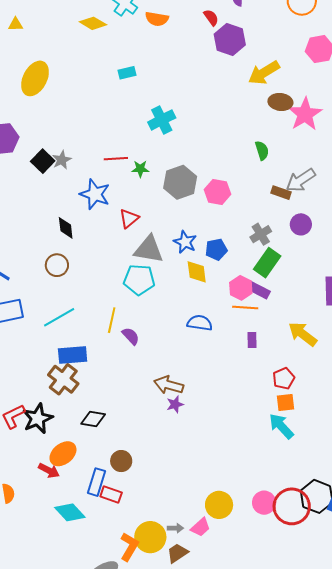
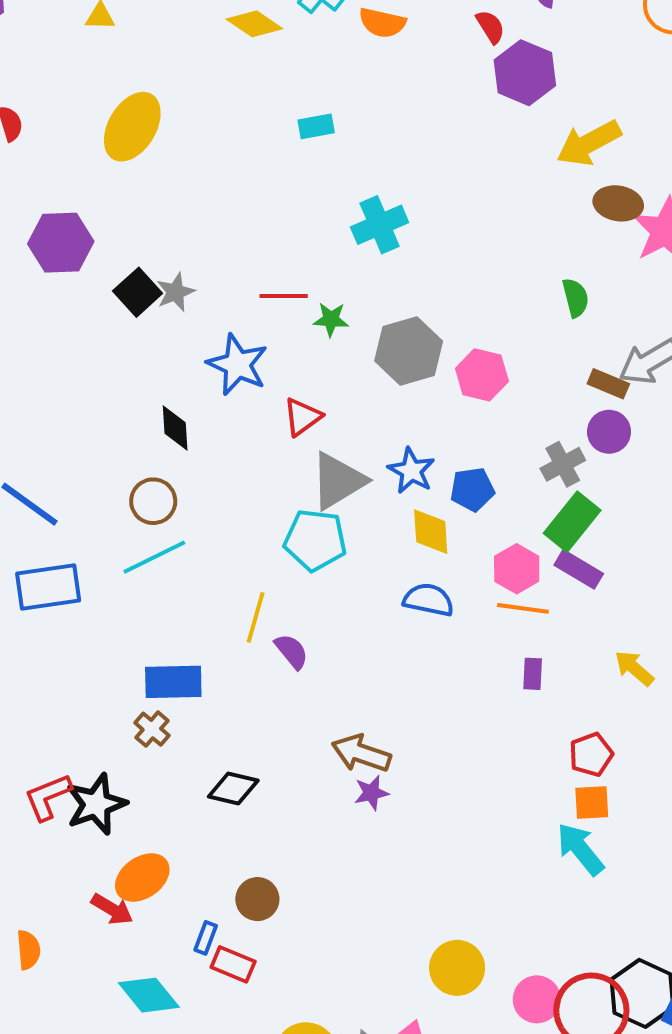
purple circle: (301, 224) -> (609, 432), moved
gray triangle: (149, 249) -> (338, 481), turned -44
purple rectangle: (258, 290) -> (579, 569), moved
cyan line: (59, 317) -> (154, 557), moved
blue semicircle: (200, 323) -> (429, 600), moved
yellow arrow: (303, 334) -> (634, 668), size x0.7
brown cross: (63, 379) -> (152, 729), size x0.6
black diamond: (93, 419) -> (233, 789), moved
blue rectangle: (97, 482) -> (206, 938), size x0.6
yellow circle: (219, 505) -> (457, 968), moved

